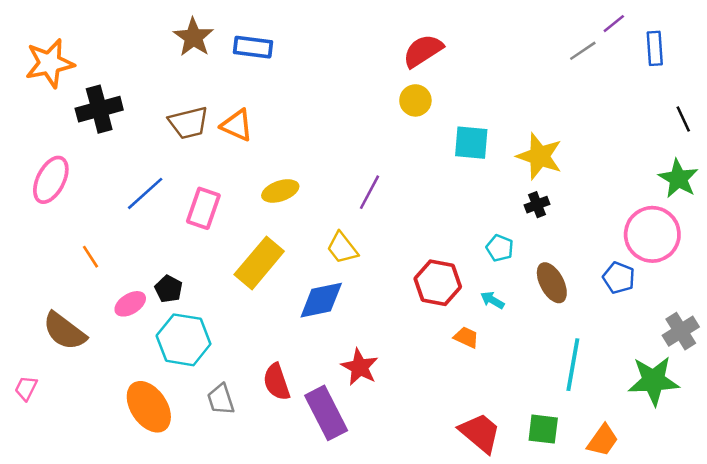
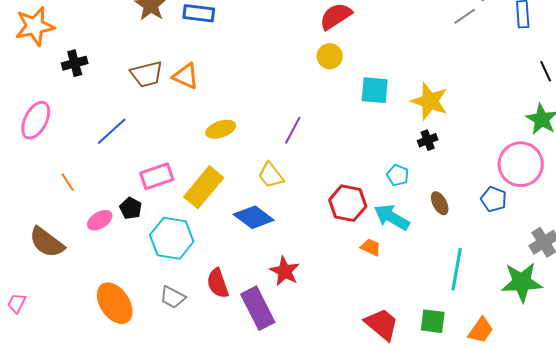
black cross: (99, 109) -> (75, 63), size x0.7
pink rectangle: (203, 208) -> (157, 176), moved, turned 52
brown ellipse: (552, 283) -> (440, 203), size x0.7
blue diamond: (321, 300) -> (254, 217), turned 48
cyan arrow: (492, 300) -> (392, 217), size x1.8
cyan hexagon: (184, 340) -> (172, 238), moved
pink trapezoid: (26, 388) -> (17, 303), moved
gray trapezoid: (221, 399) -> (173, 297), turned -44

